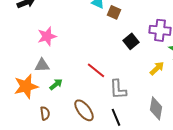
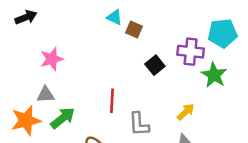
yellow arrow: (157, 68) -> (186, 112), moved
red line: (96, 70) -> (112, 101), turned 54
green arrow: (56, 84) -> (63, 118), size x1.5

